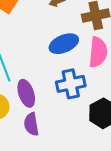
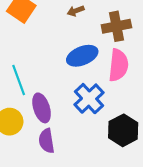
blue cross: (71, 84) -> (89, 99), turned -32

